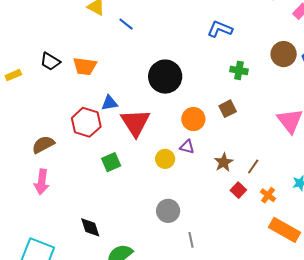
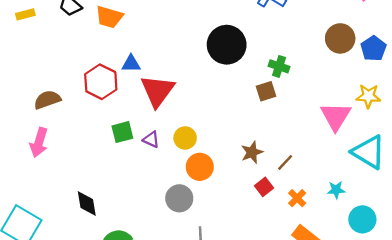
green cross: (239, 70) -> (279, 66), moved
black circle: (165, 77) -> (227, 45), moved
orange circle: (193, 119) -> (200, 167), moved
purple triangle: (187, 147) -> (151, 140), moved

